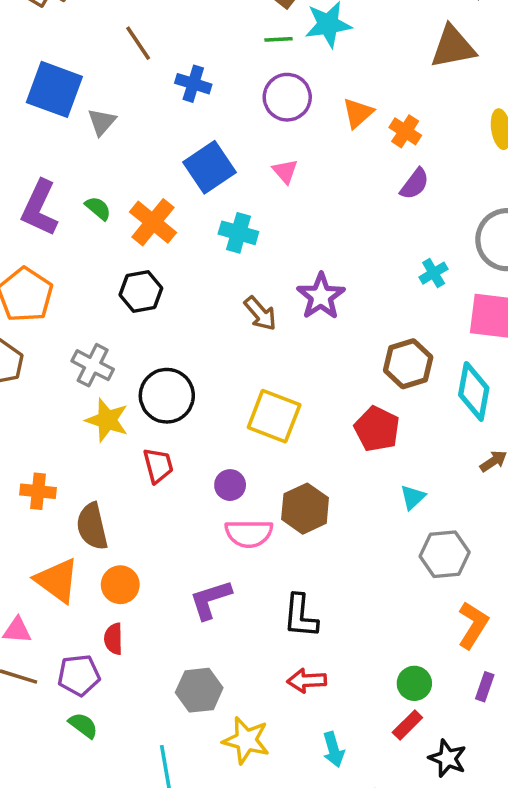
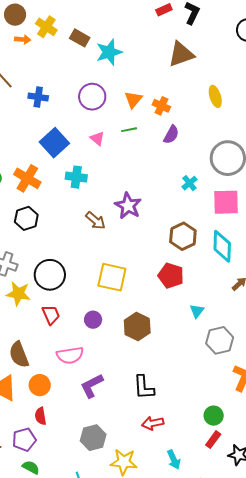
green line: (278, 39) -> (129, 130), moved
pink semicircle: (249, 533) -> (70, 355), moved

